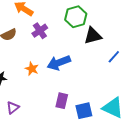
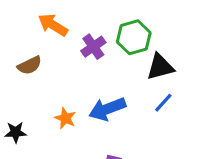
purple cross: (40, 31) -> (93, 47), moved
blue line: (114, 57) -> (163, 103), moved

